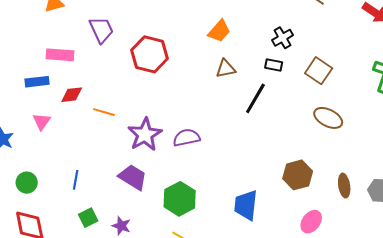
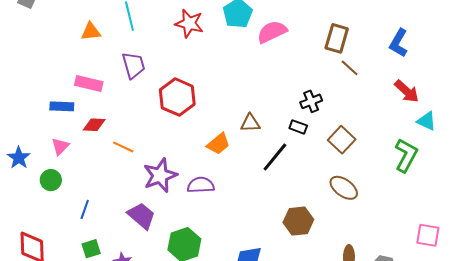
orange trapezoid: (219, 31) -> (218, 144), moved
brown hexagon: (298, 175) -> (298, 221), moved
green circle: (27, 183) -> (51, 180), moved

